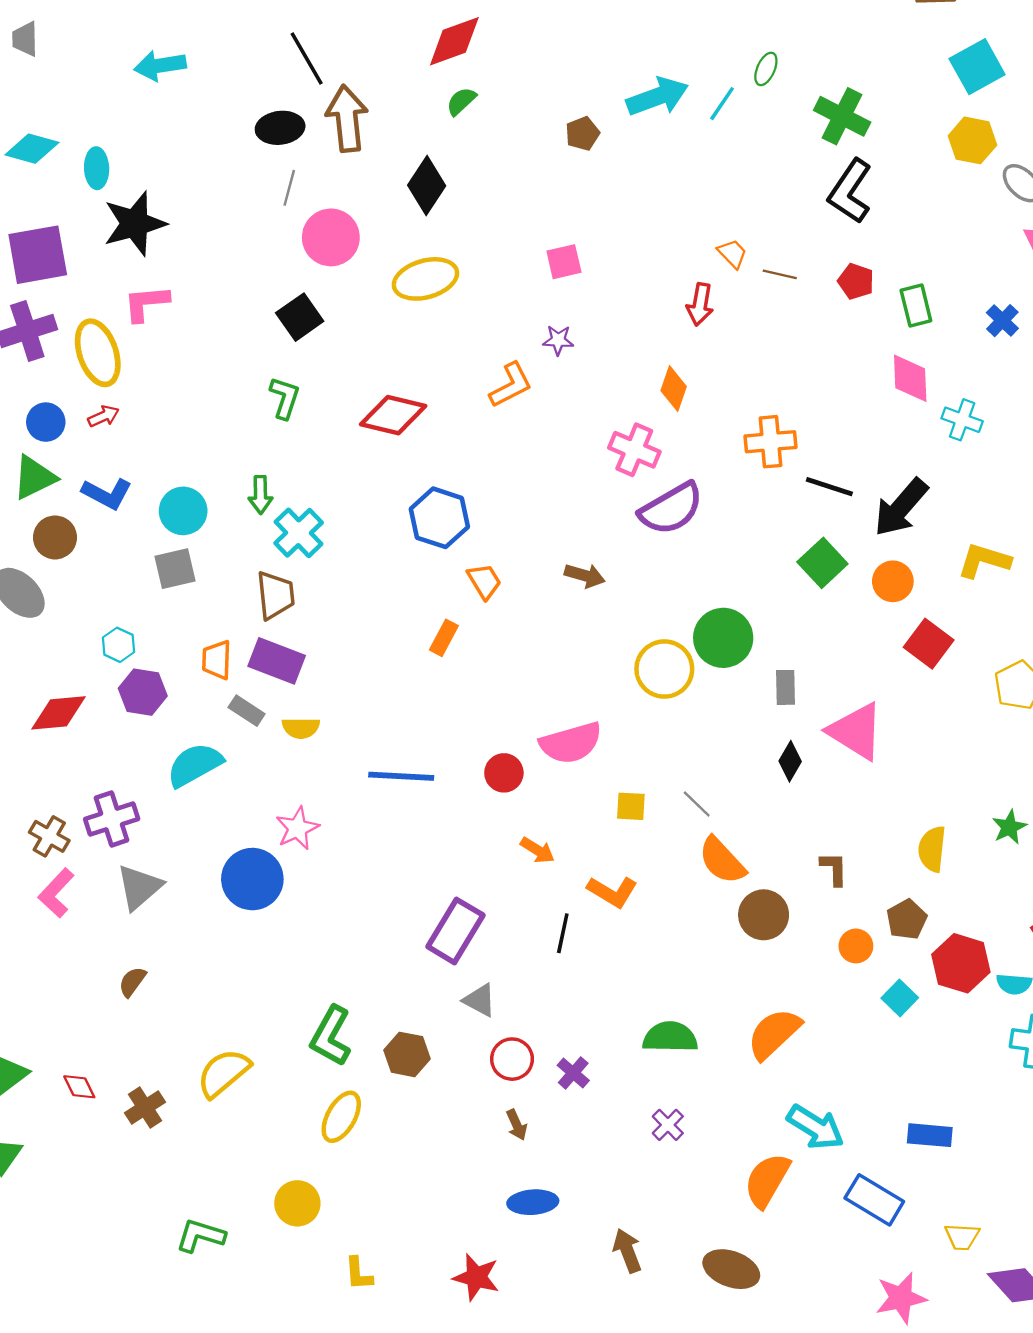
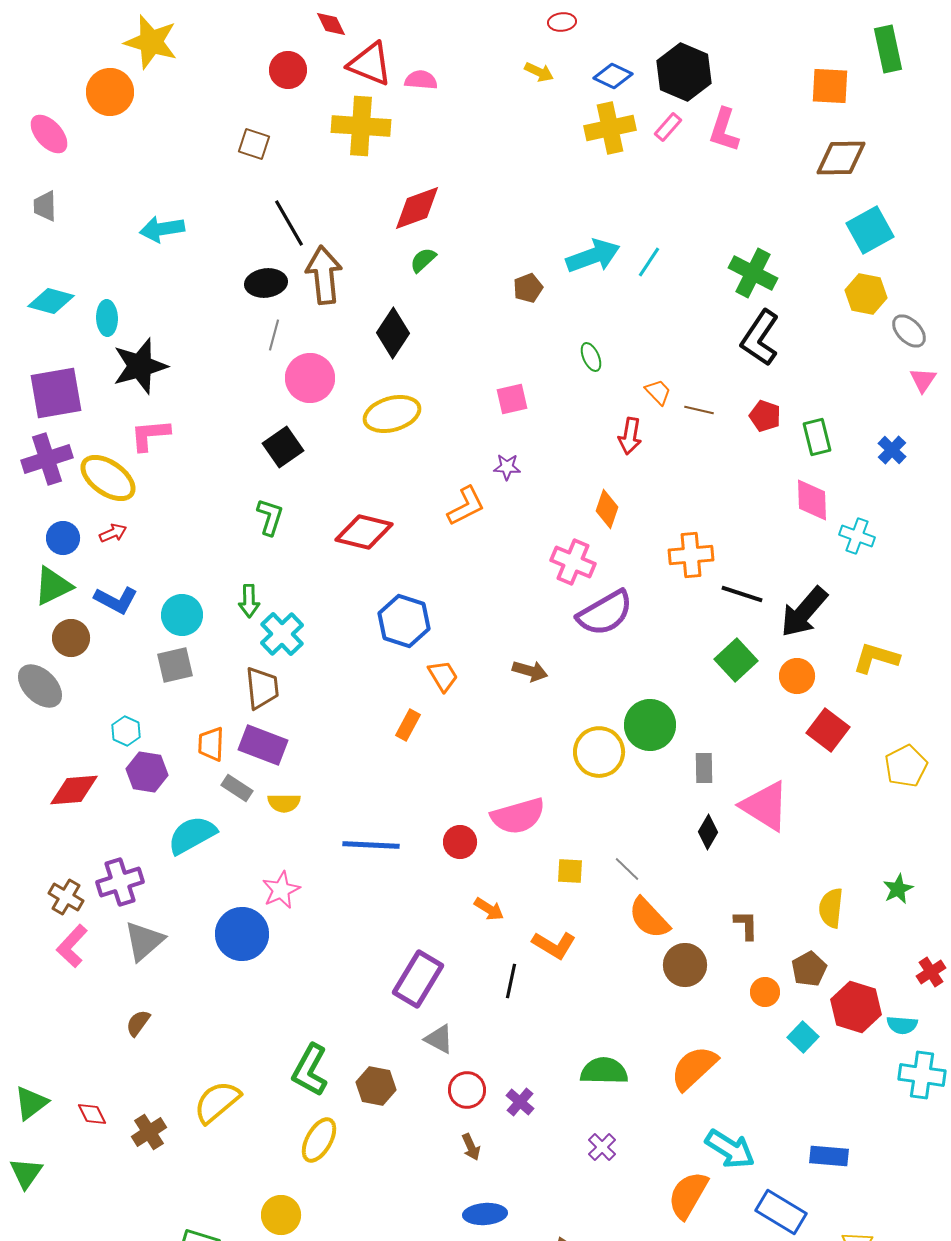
green ellipse: (766, 69) -> (591, 357), moved, turned -48
yellow ellipse: (98, 353) -> (108, 478), turned -36

